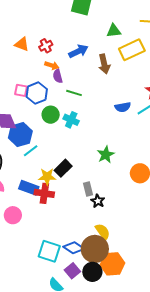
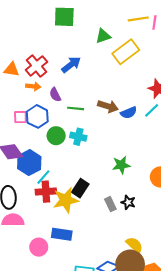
red cross: (46, 46) -> (36, 66), size x1.5
brown arrow: (104, 64) -> (108, 106), moved, turned -48
orange arrow: (52, 65) -> (33, 86), moved
green star: (106, 155) -> (121, 165), turned 30
yellow star: (47, 177) -> (66, 200), size x1.4
blue rectangle: (29, 188) -> (62, 234), moved
red cross: (44, 193) -> (46, 192), moved
black star: (98, 201) -> (128, 202), moved

